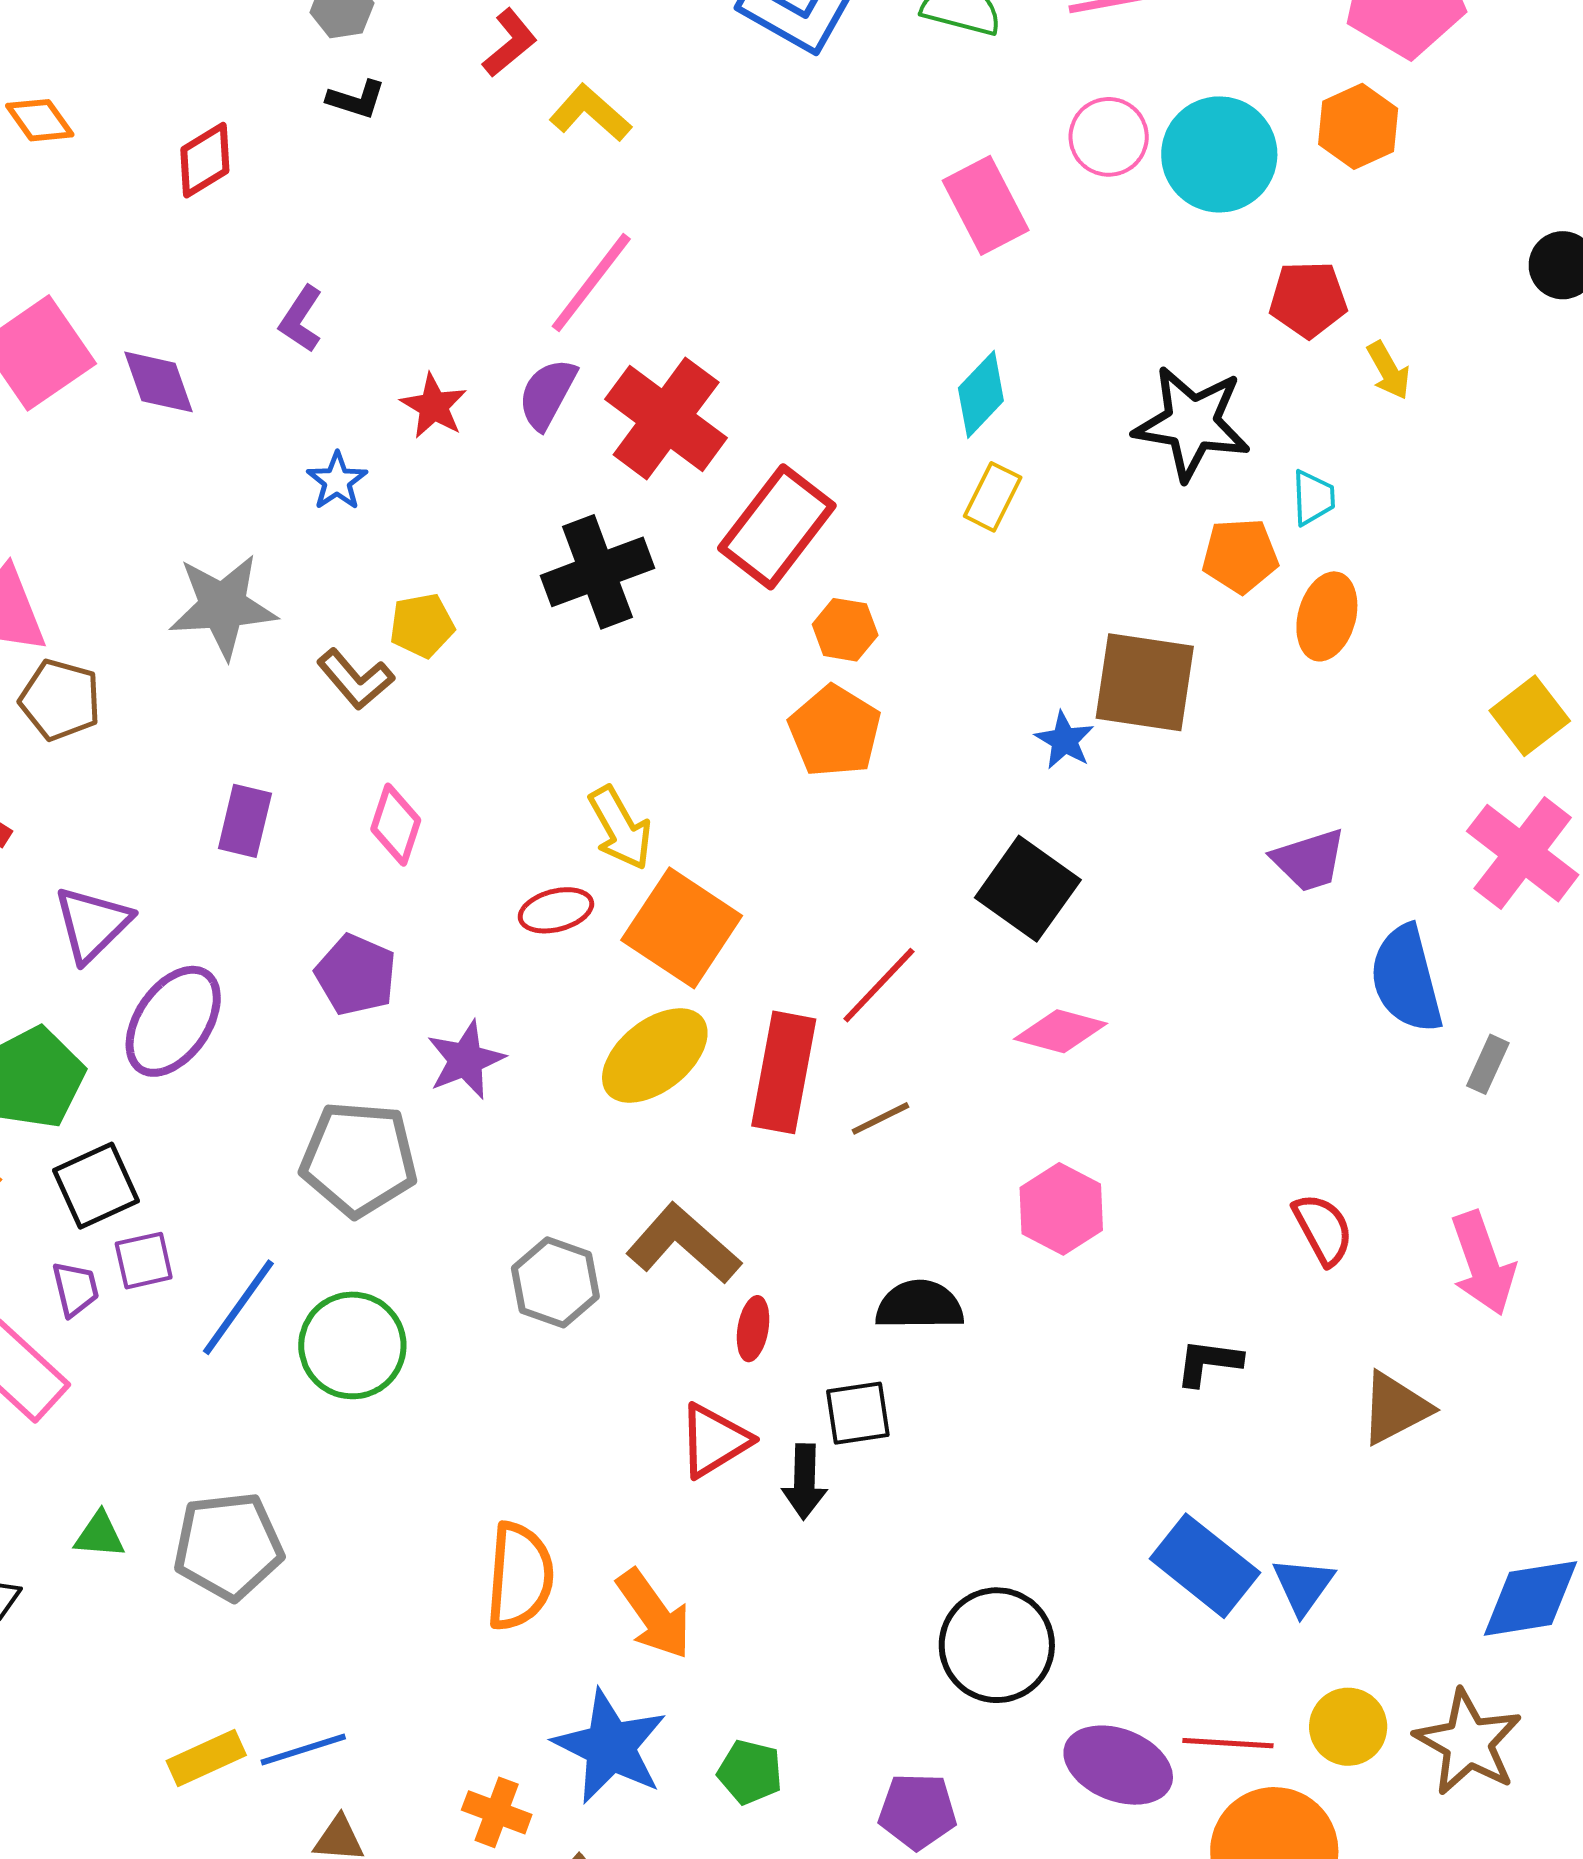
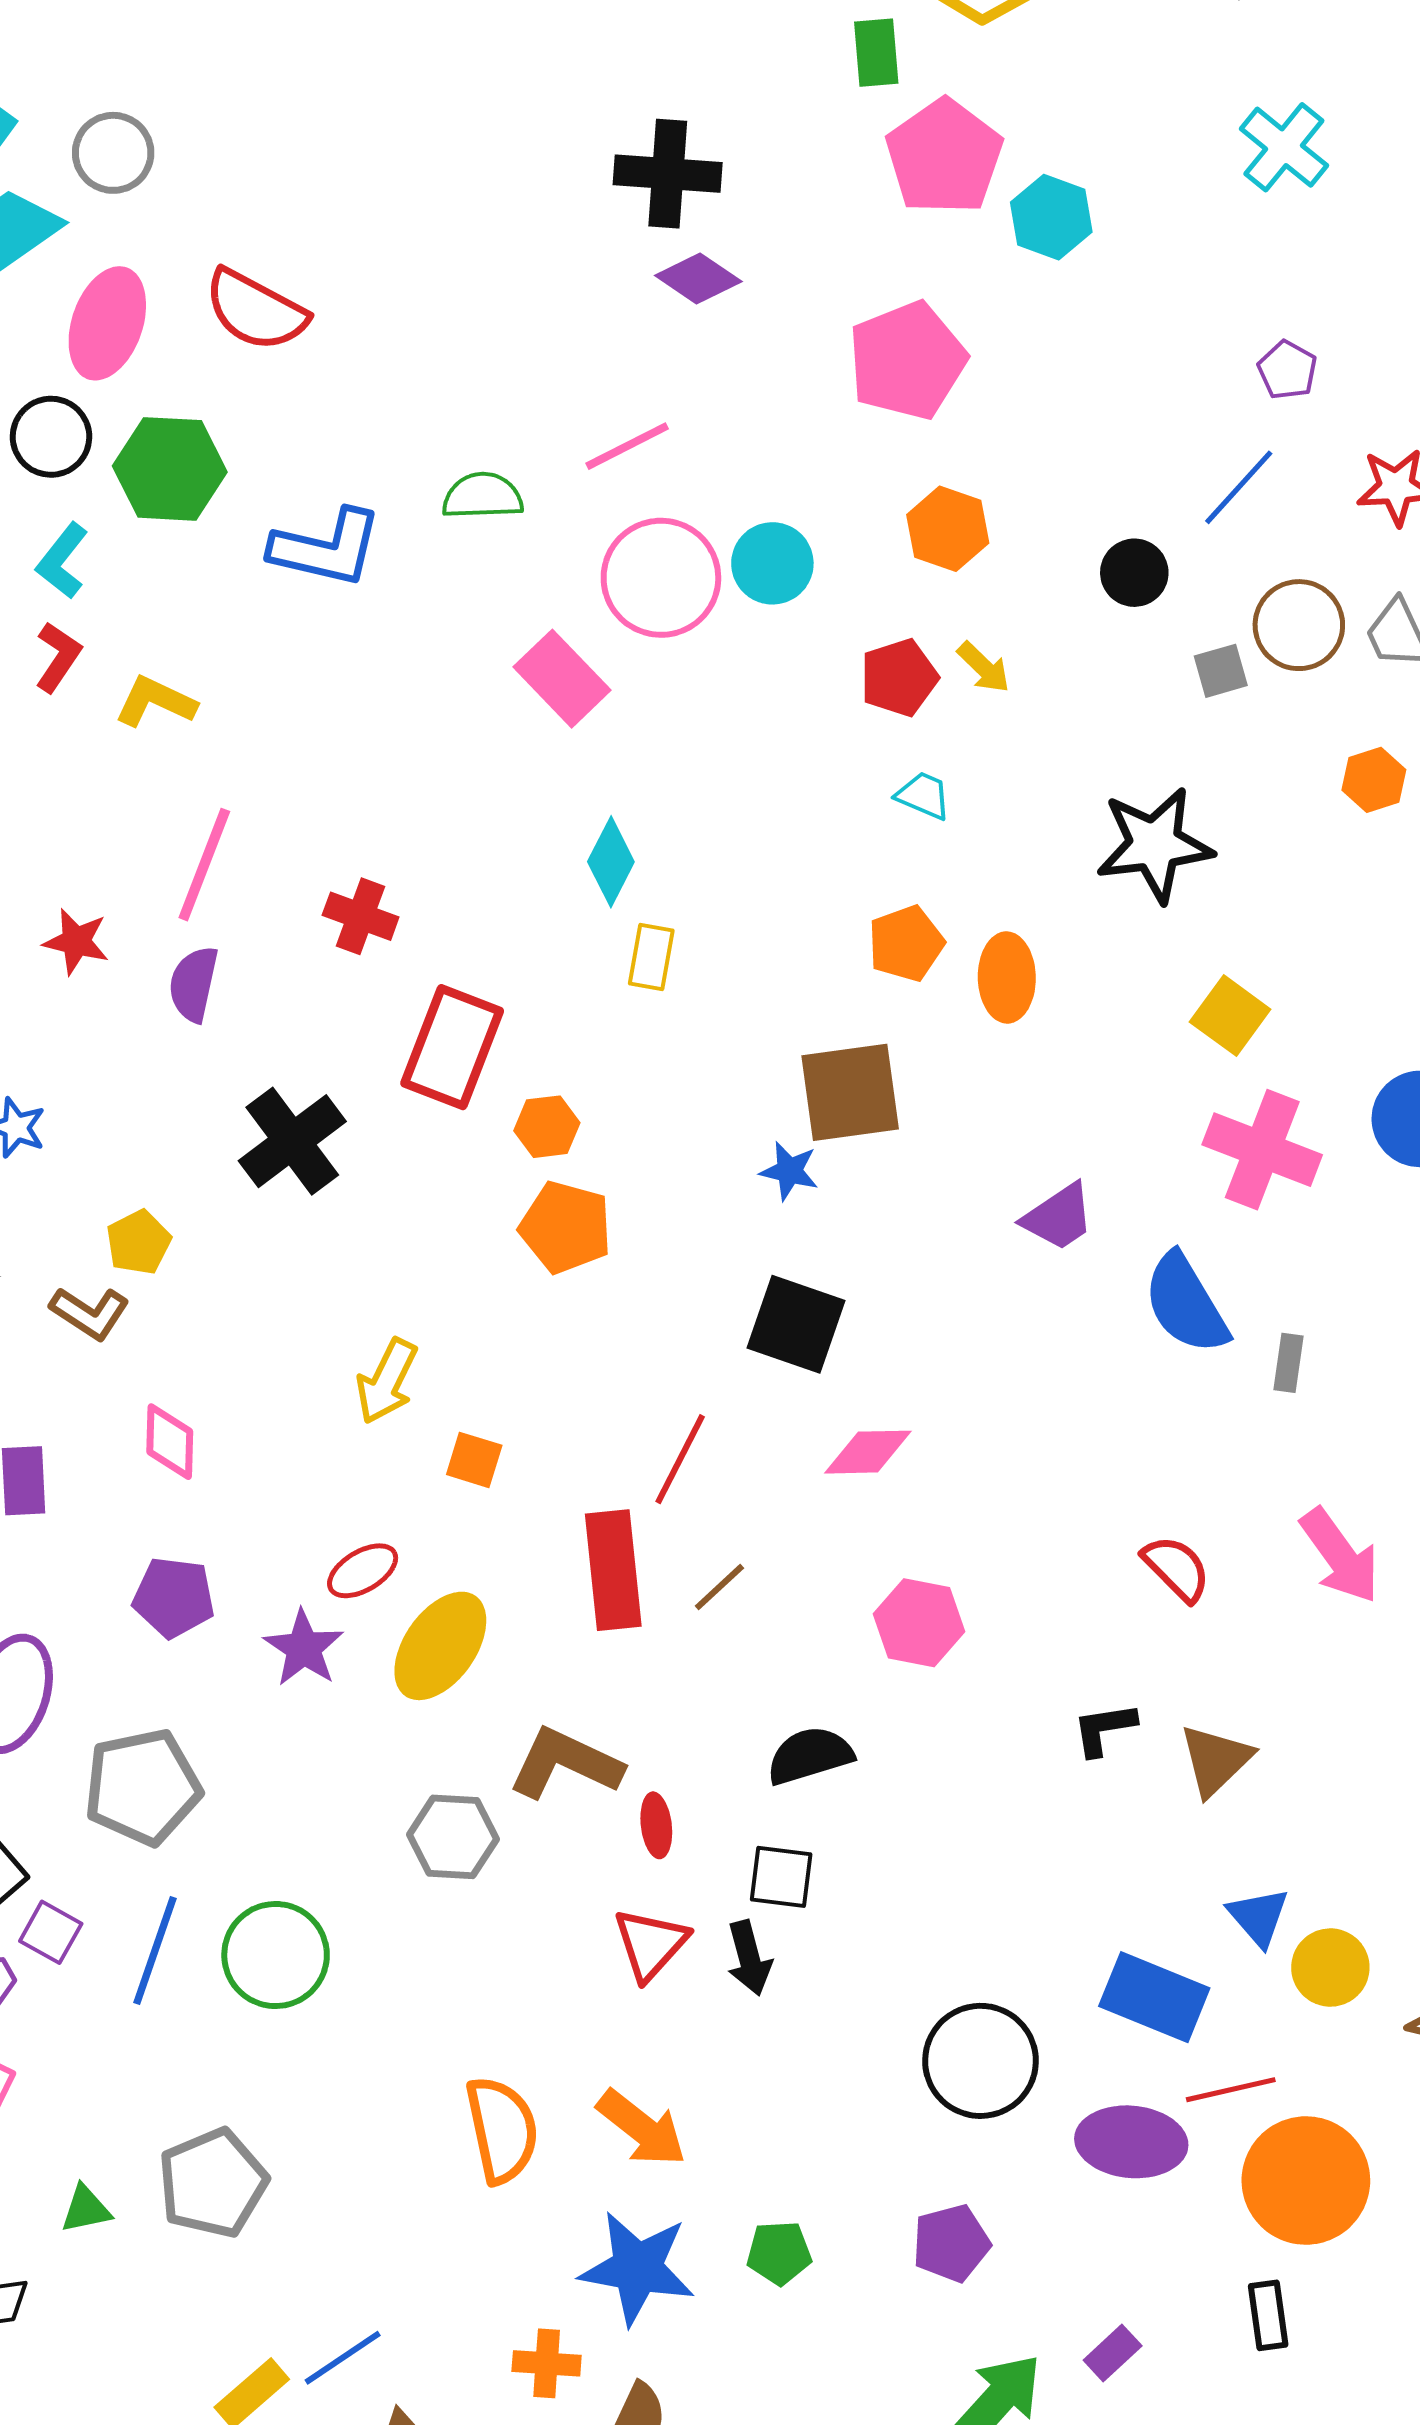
orange hexagon: (1358, 126) -> (948, 529), moved
pink circle: (1109, 137) -> (661, 578), size x1.5
cyan circle: (1219, 154) -> (772, 563), size x0.7
yellow arrow: (1389, 370) -> (984, 667), moved
red star: (434, 406) -> (76, 941), moved
red cross: (666, 418) -> (361, 916), moved, size x0.6
black star: (1192, 423) -> (1155, 845), moved
cyan trapezoid: (1313, 498) -> (923, 796), moved, turned -48
yellow arrow: (620, 828) -> (387, 1381), turned 72
red ellipse: (556, 910) -> (363, 1571), moved
orange square: (682, 928) -> (474, 1460), size x0.5
yellow ellipse: (655, 1055) -> (440, 1646), moved
gray pentagon: (359, 1159) -> (143, 1787), moved
purple square: (144, 1261) -> (51, 1932), turned -32
brown triangle: (1395, 1408) -> (1216, 1760), moved
black square: (858, 1413) -> (781, 1877), turned 32
blue rectangle: (1205, 1566) -> (1154, 1997), moved
yellow circle: (1348, 1727) -> (1330, 1968), moved

